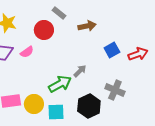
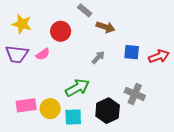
gray rectangle: (59, 13) -> (85, 10), moved
brown arrow: (87, 26) -> (106, 27), turned 30
blue square: (112, 50) -> (132, 52), turned 35
gray arrow: (80, 71) -> (98, 57), moved

